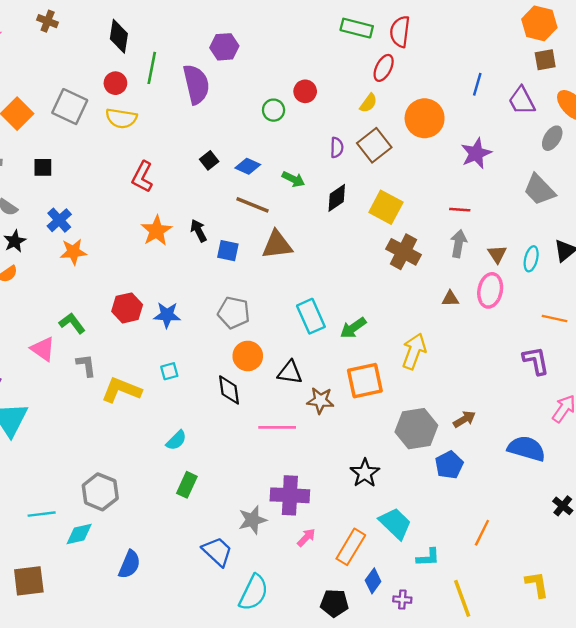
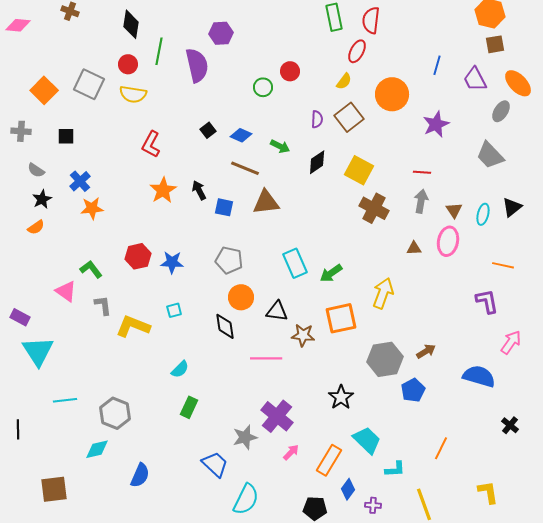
green rectangle: (357, 28) -> (334, 17), turned 64
purple cross: (290, 495) -> (277, 416), turned 36
cyan line: (42, 514) -> (65, 400), moved

